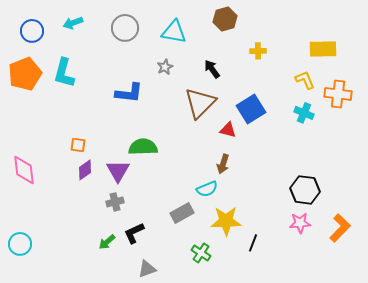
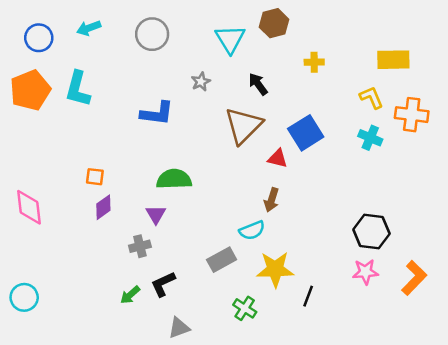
cyan triangle: (174, 32) -> (230, 39), moved, turned 48
purple triangle: (118, 171) -> (156, 214), moved, size x0.7

